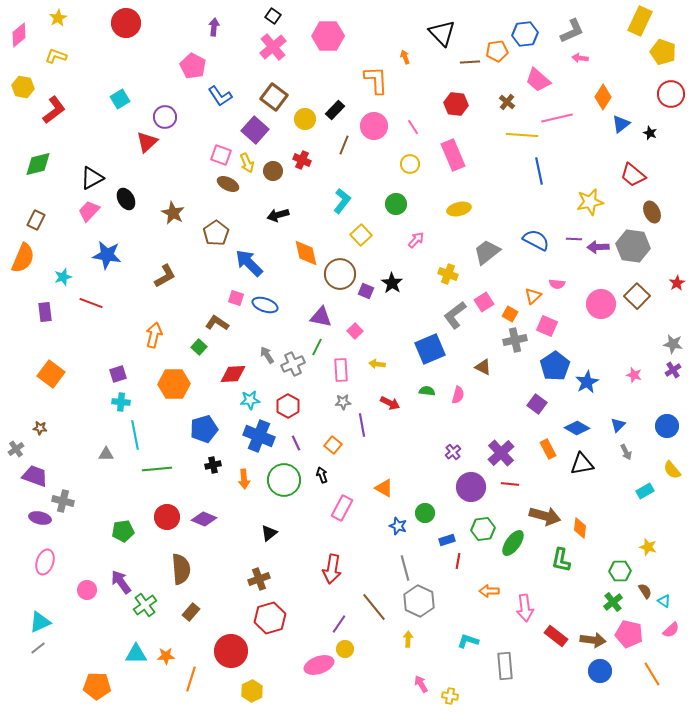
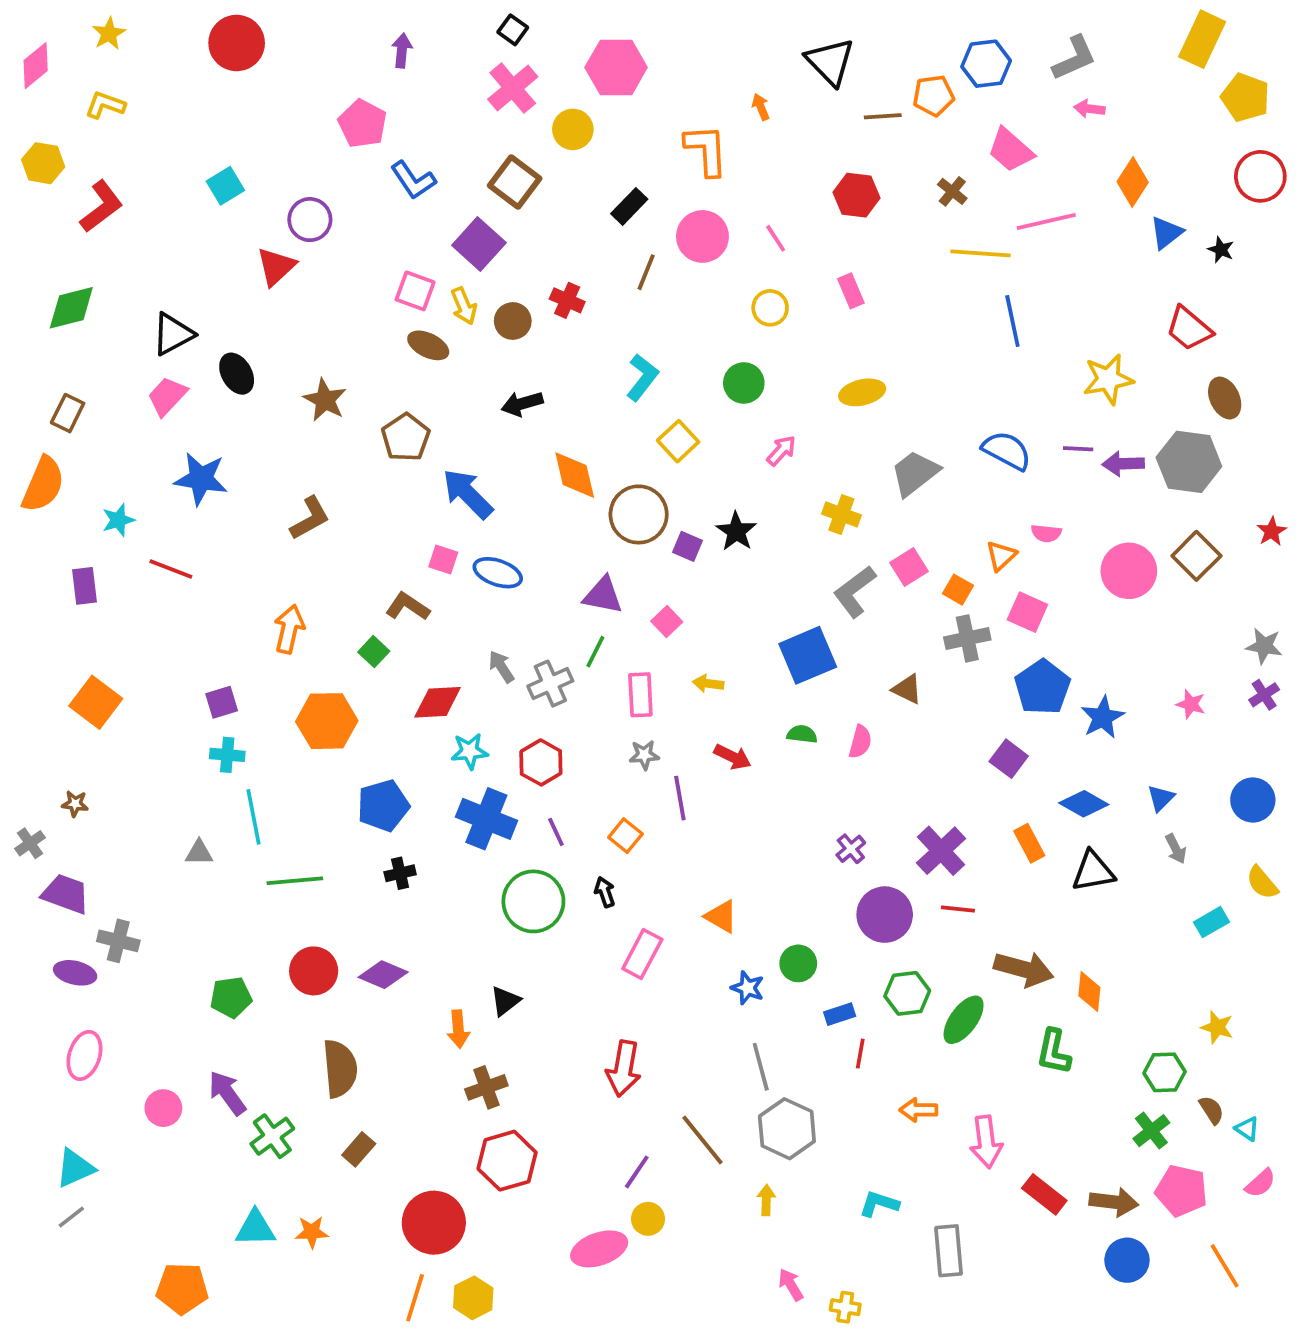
yellow circle: (305, 119) -> (573, 129), moved
pink rectangle: (453, 155) -> (851, 291), size x0.6
orange arrow: (244, 479) -> (458, 1029), moved
orange line: (191, 679) -> (415, 1298), moved

